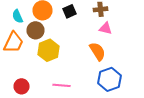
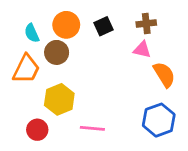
pink triangle: (106, 28) -> (142, 50), moved
yellow hexagon: (48, 50) -> (59, 99), moved
orange semicircle: (98, 51) -> (164, 75), moved

